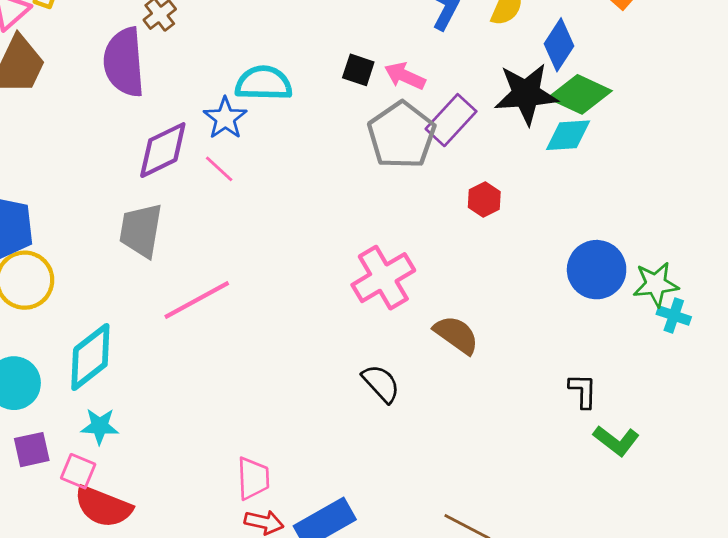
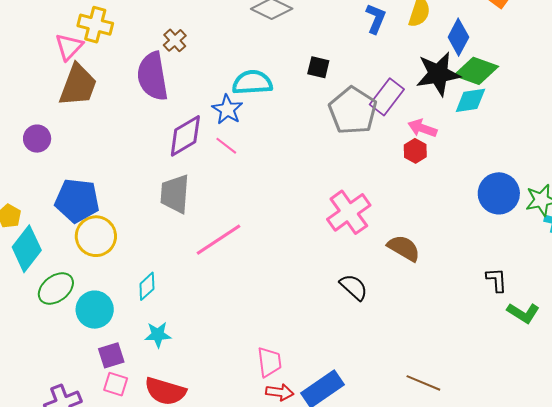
pink arrow: (405, 76) -> (422, 128), moved
cyan diamond: (90, 357) -> (147, 286), size x0.6
pink square: (78, 471) -> (116, 384), moved

